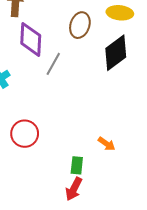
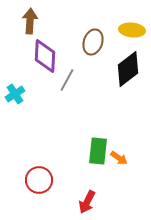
red circle: (25, 134) -> (39, 180), moved
green rectangle: (77, 165) -> (98, 151), moved, size x1.5

